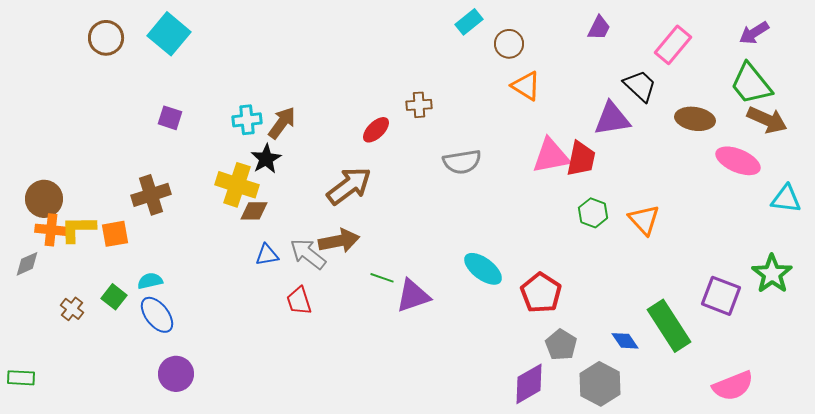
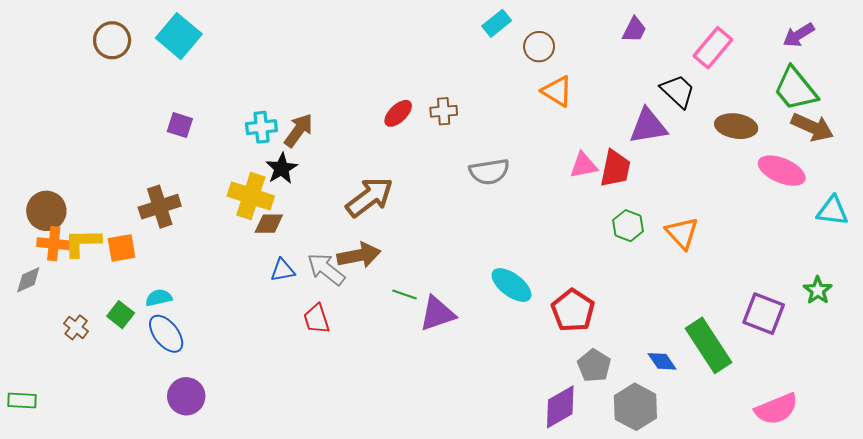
red ellipse: (376, 130) -> (398, 113), moved
pink triangle: (551, 156) -> (584, 165), size x0.7
green star: (772, 274) -> (818, 290), size x0.7

